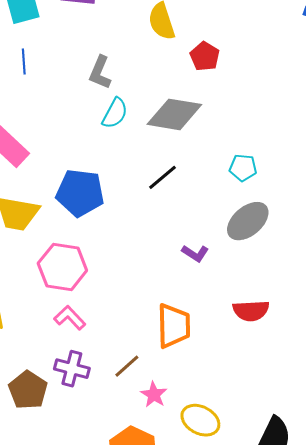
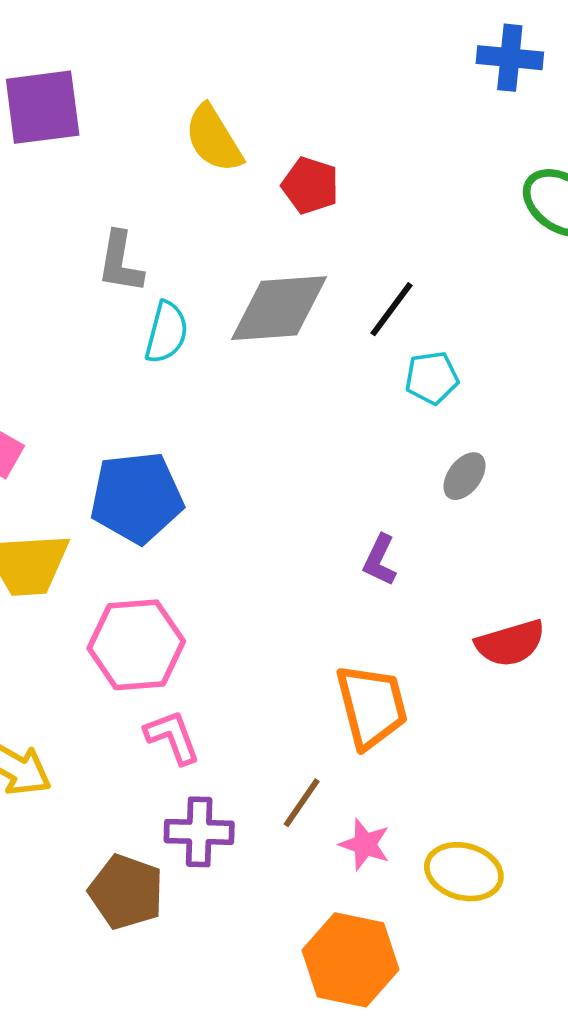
black line: (163, 177) -> (392, 309), moved
gray ellipse: (248, 221) -> (464, 476), size x0.6
purple L-shape: (195, 253) -> (380, 560), turned 96
pink L-shape: (70, 318) -> (172, 737), turned 36

